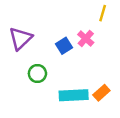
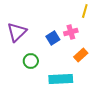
pink cross: (86, 38) -> (71, 32), turned 32
orange rectangle: (101, 93) -> (81, 55), moved

